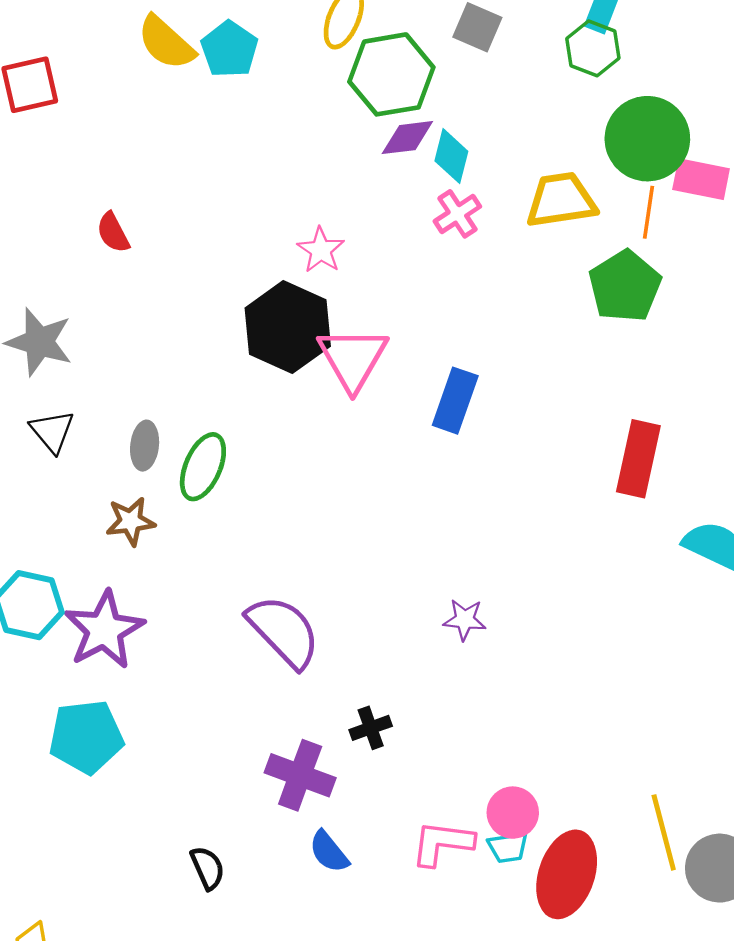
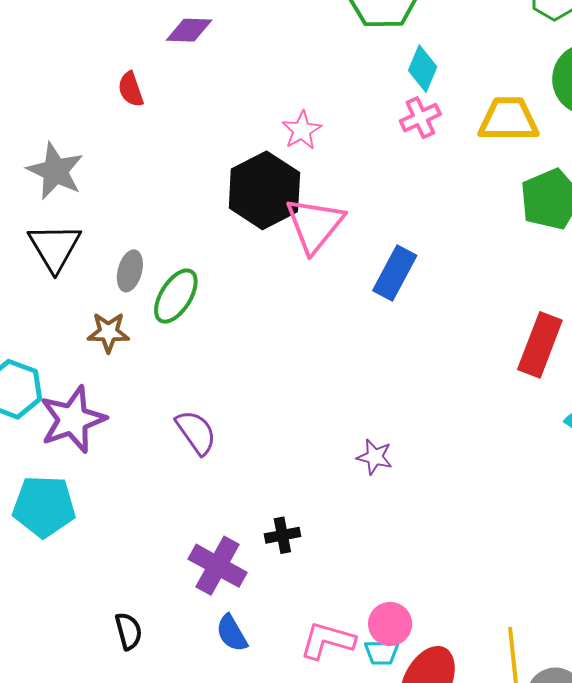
purple diamond: (407, 138) -> (189, 30), moved
black triangle: (52, 431) -> (55, 247), size x1.4
purple semicircle: (284, 631) -> (196, 432), moved, size x0.7

